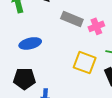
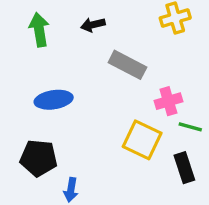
pink cross: (96, 26) -> (168, 101), moved

